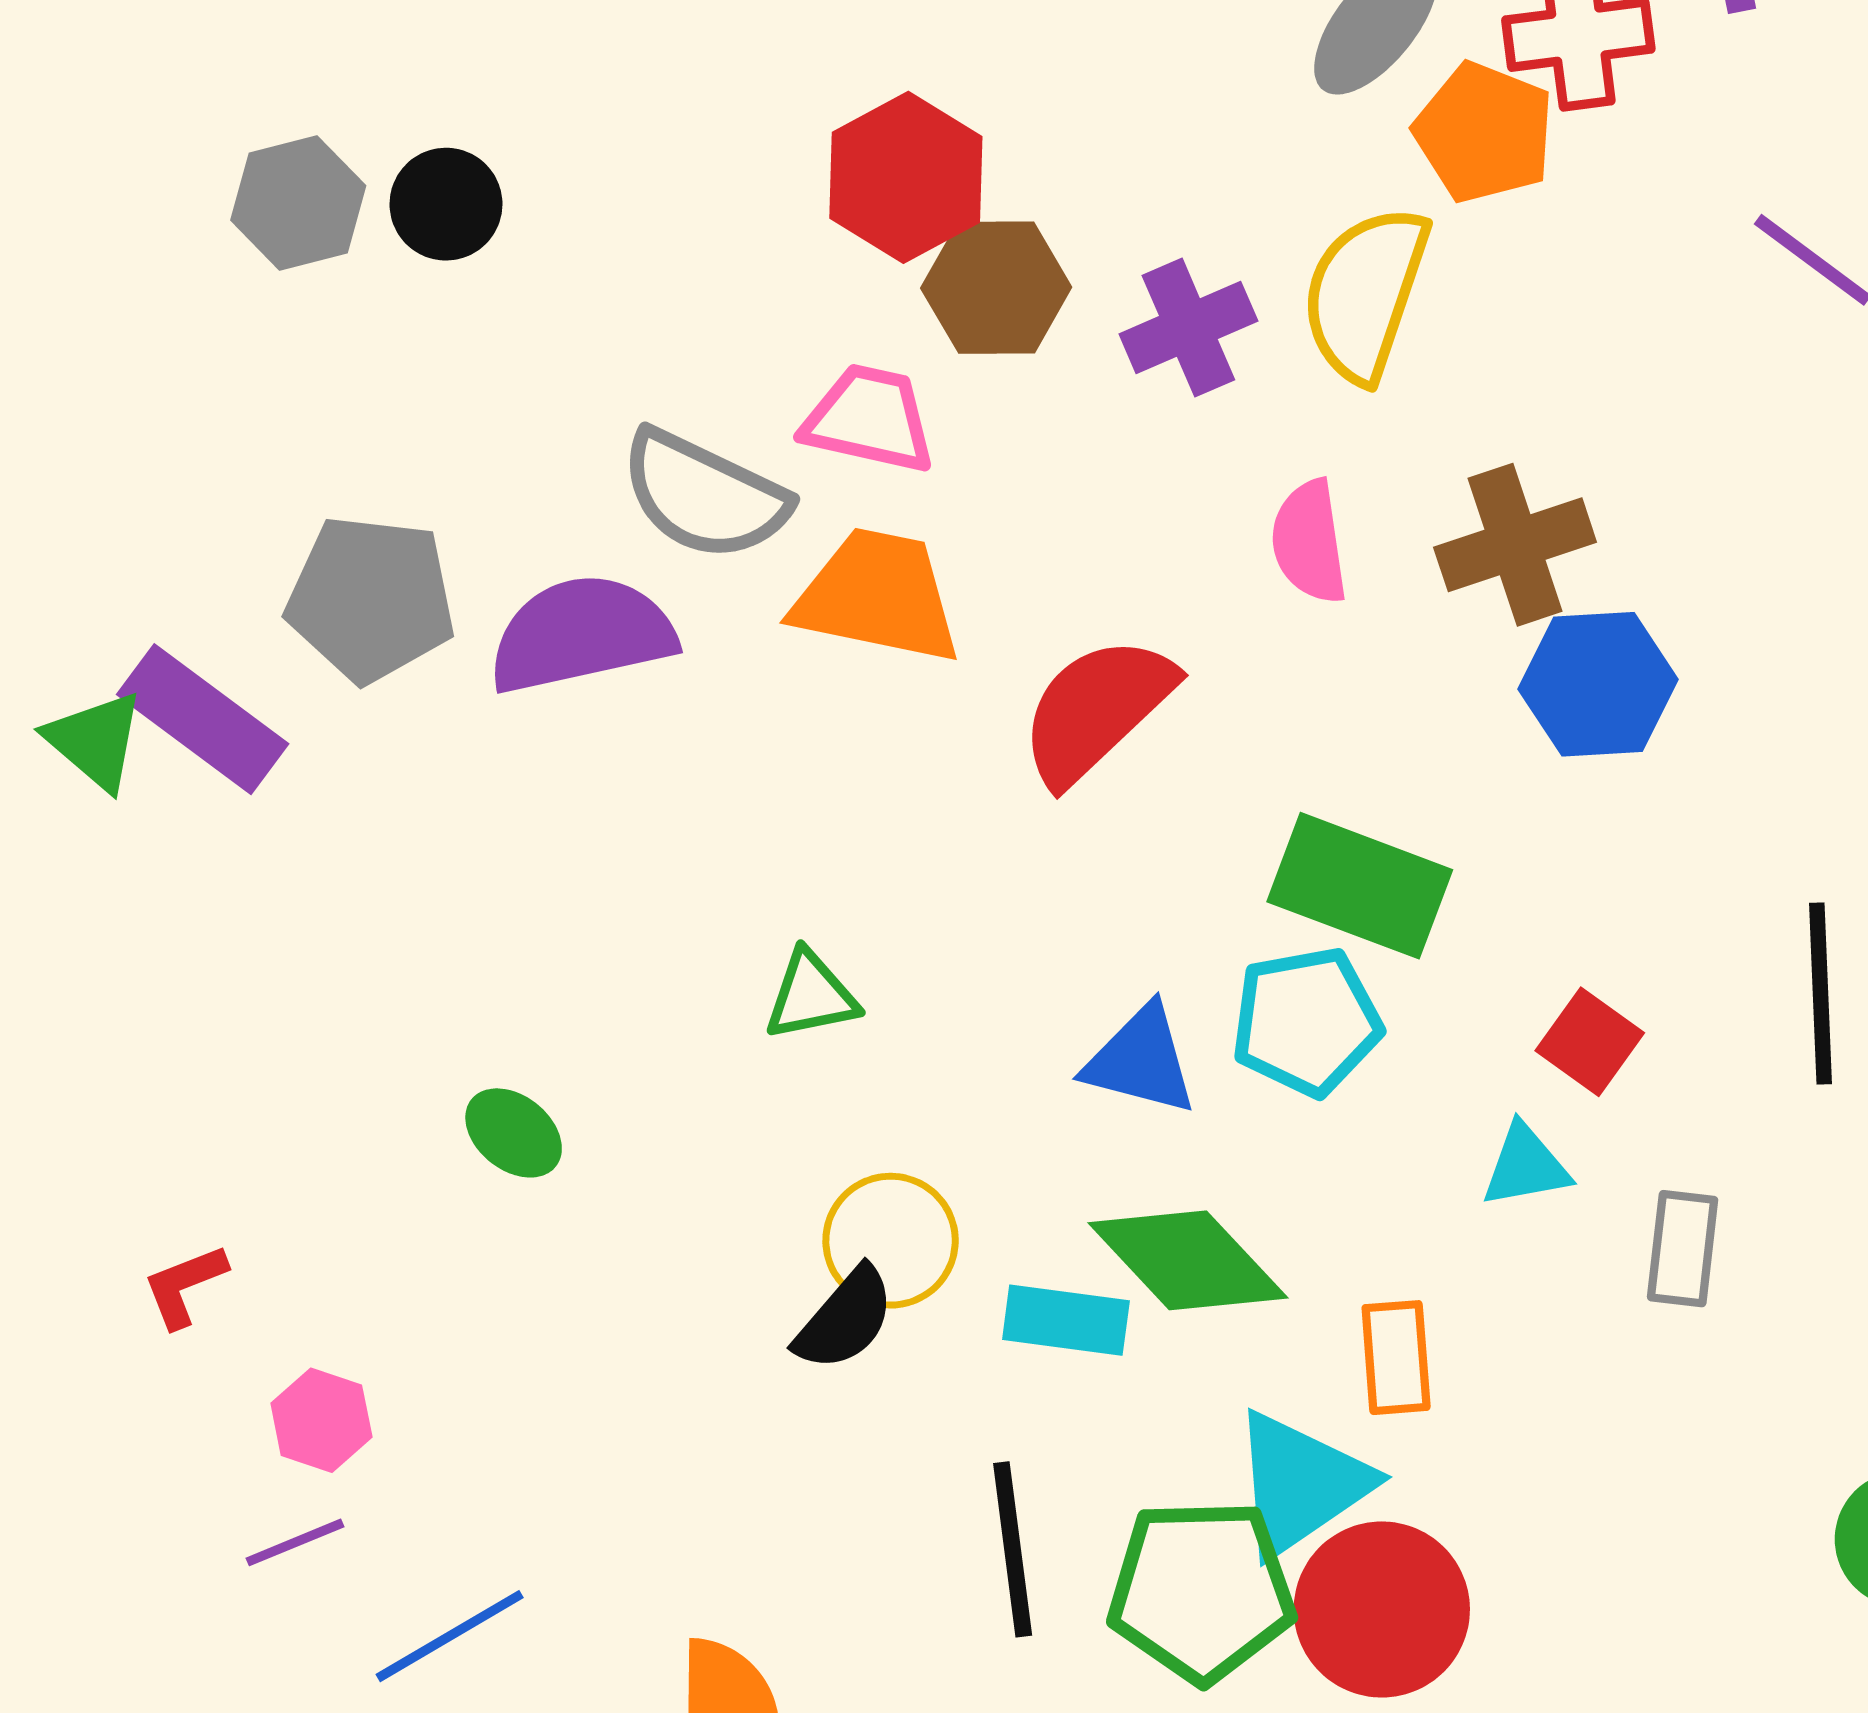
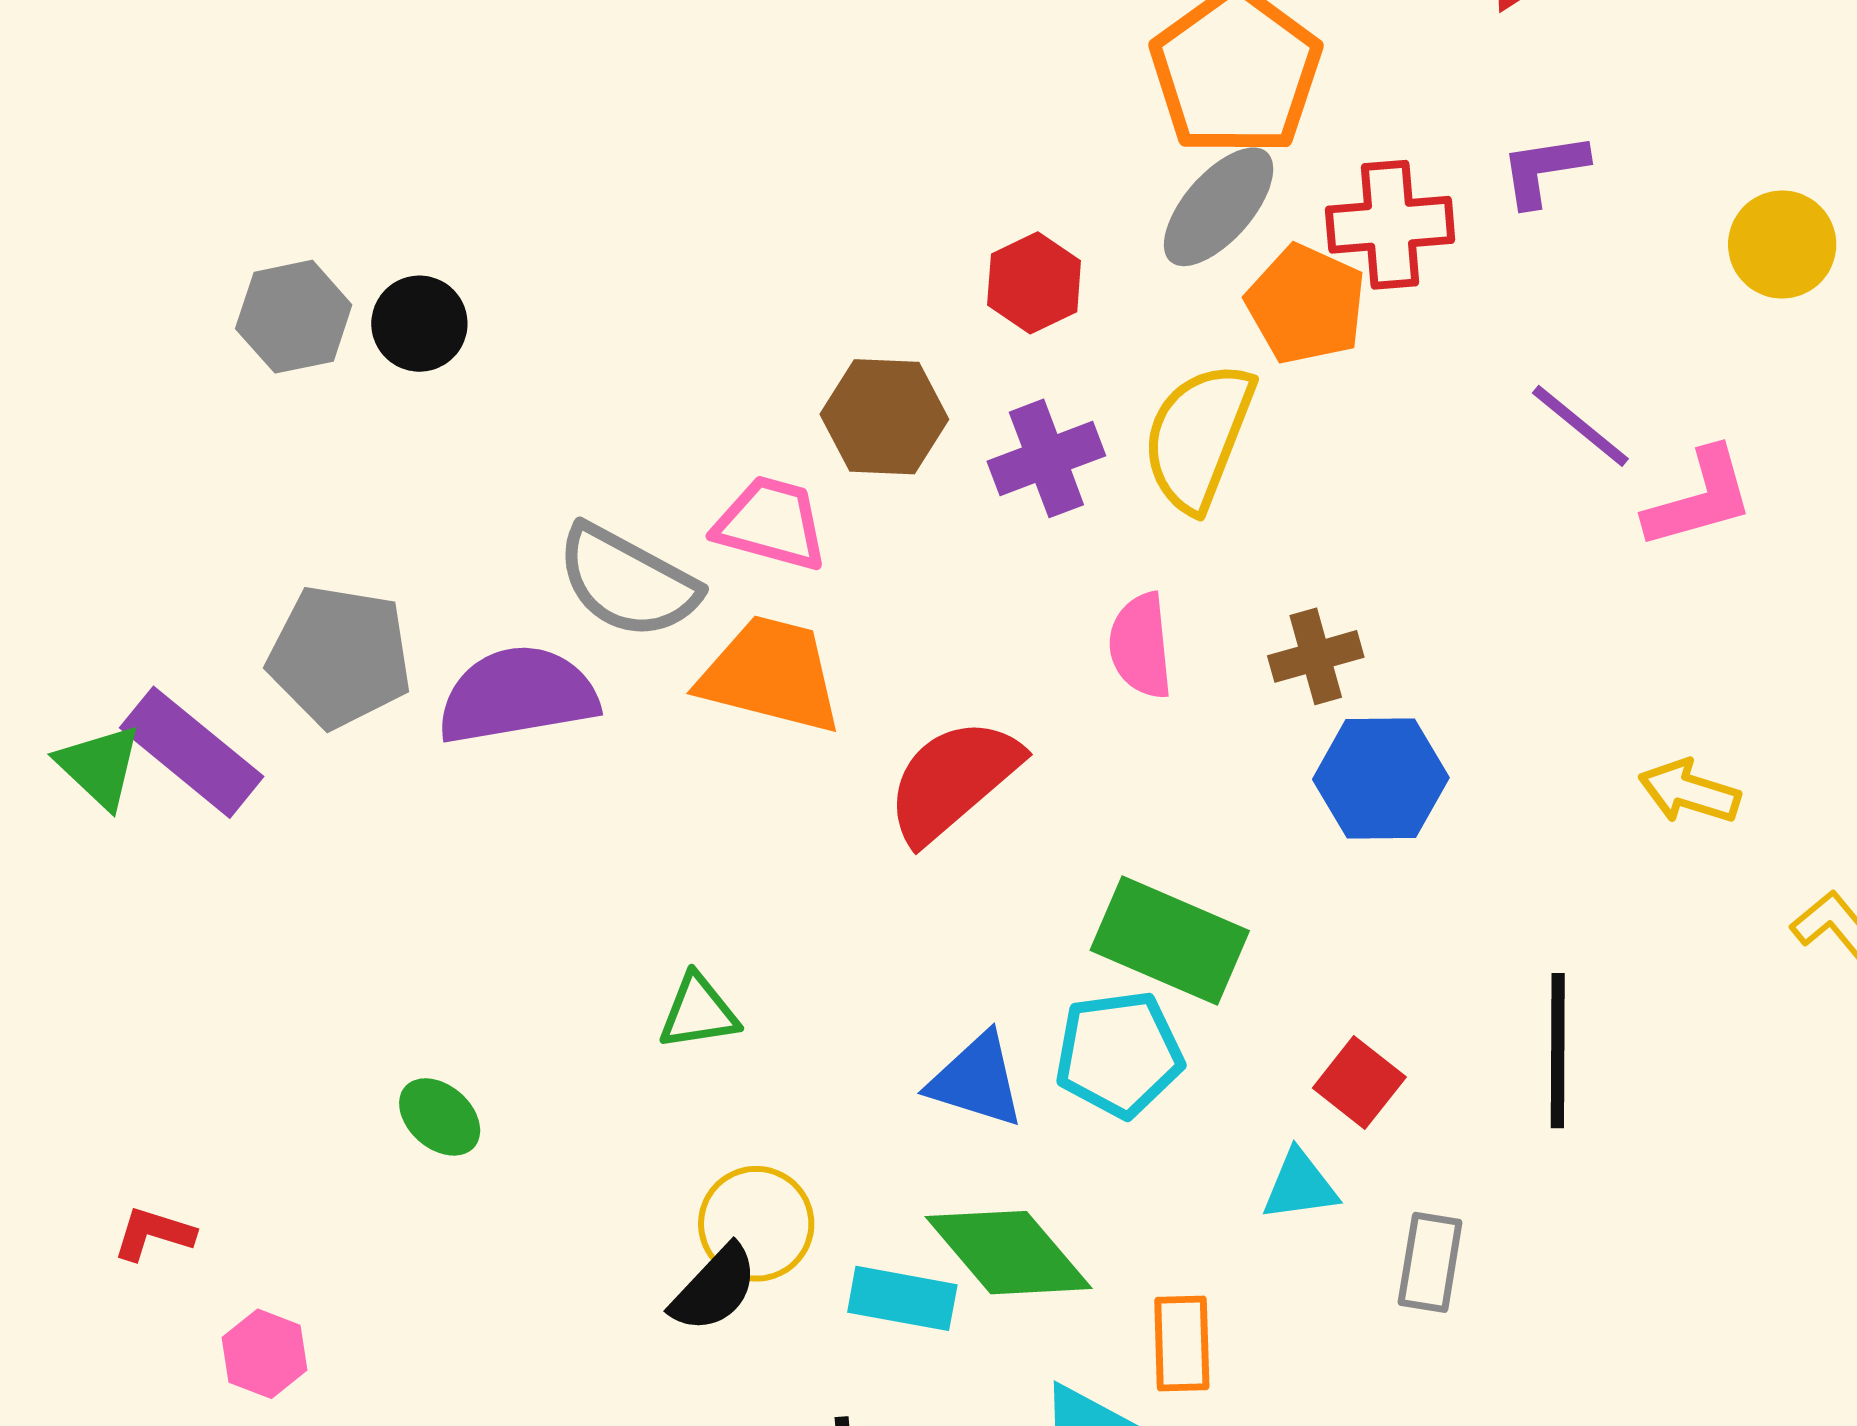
red hexagon: (906, 177) -> (1034, 283), moved, size x0.7
brown cross: (1515, 545) -> (1316, 656), size x0.7
red L-shape: (185, 1286) -> (154, 1234), turned 36

